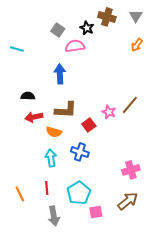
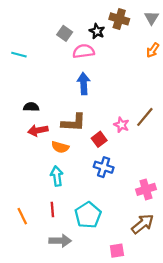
blue arrow: (60, 74) -> (84, 84), moved
blue cross: (80, 152) -> (104, 167), moved
pink square: (96, 212) -> (117, 251), moved
gray arrow: (54, 216) -> (60, 241), turned -78

